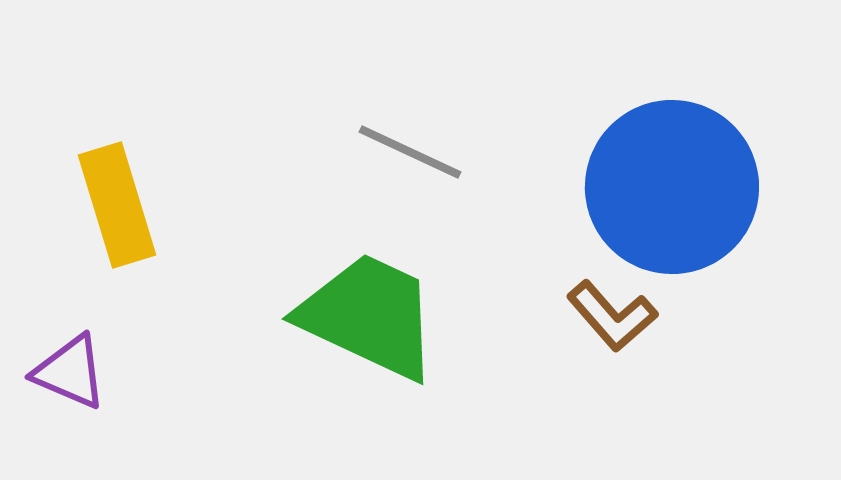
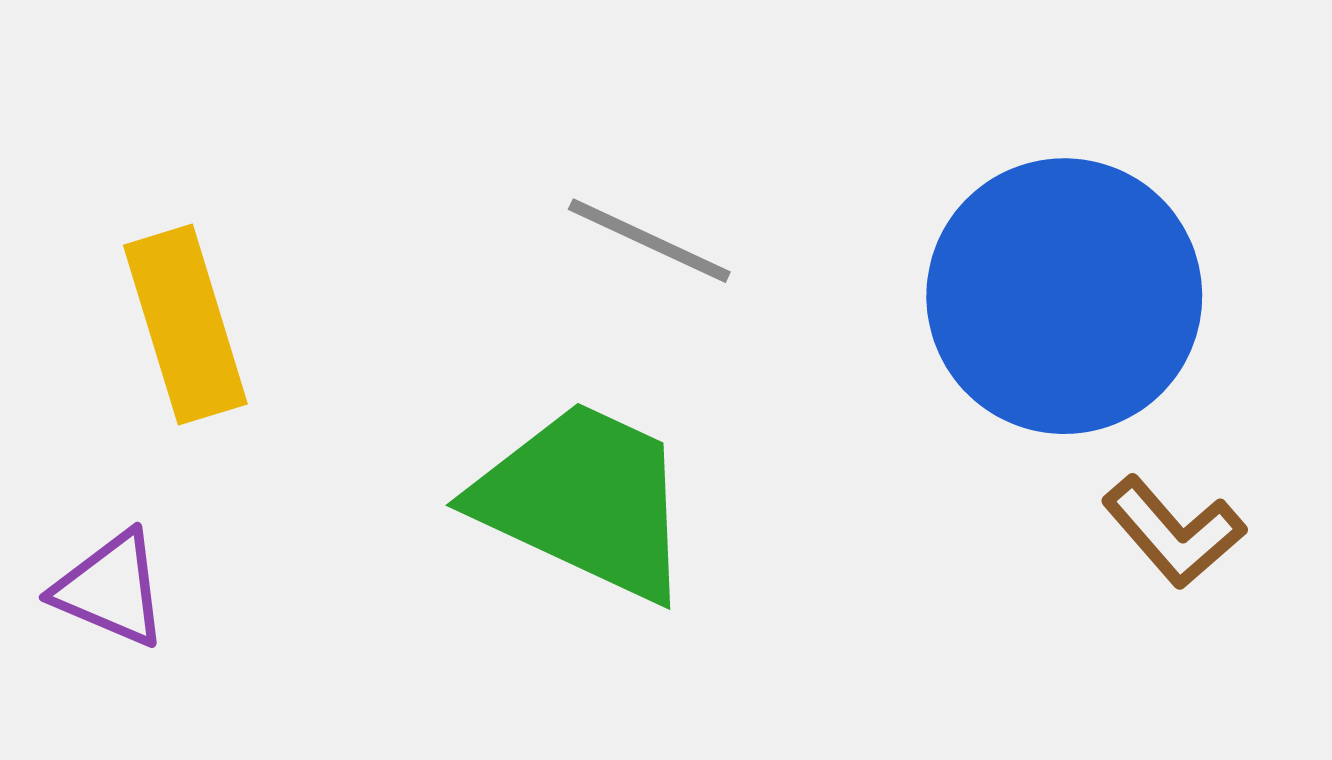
brown L-shape: (612, 316) -> (1174, 532), moved

